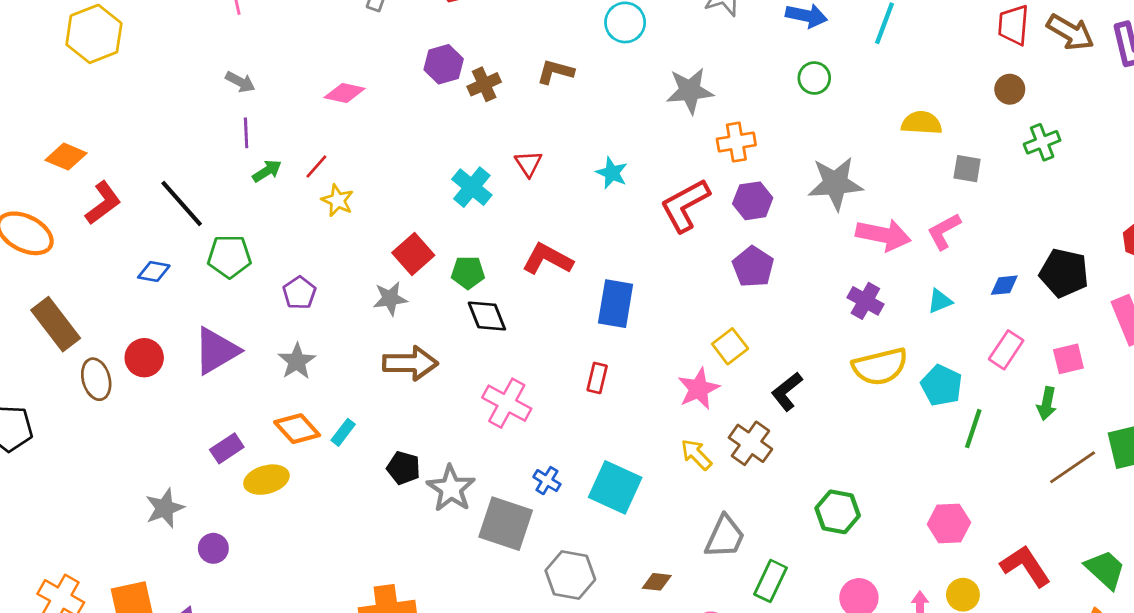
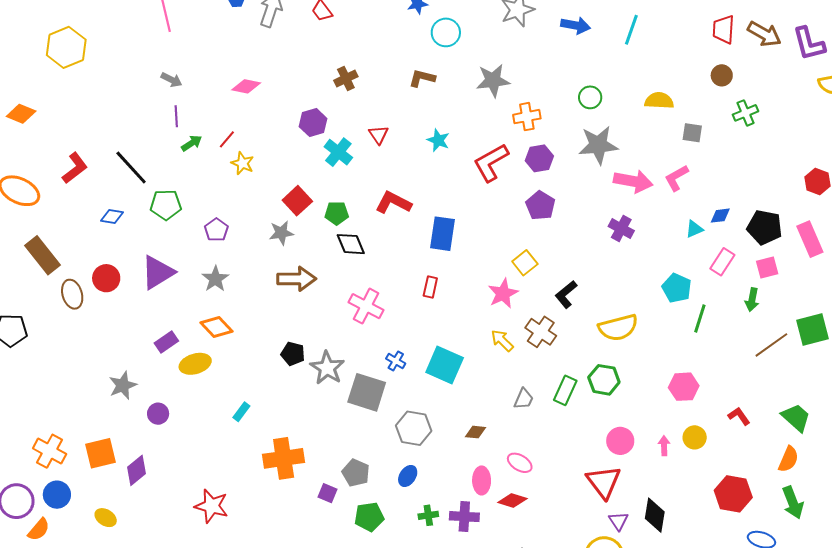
purple hexagon: (444, 64) -> (313, 123), moved
brown L-shape: (555, 72) -> (422, 78), moved
green circle: (814, 78) -> (590, 97), moved
orange diamond: (66, 157) -> (21, 114), moved
black pentagon: (1064, 273) -> (765, 227), moved
cyan triangle: (940, 301) -> (694, 229), moved
yellow semicircle: (880, 367) -> (618, 328), moved
cyan rectangle: (343, 432) -> (241, 412), moved
gray trapezoid: (725, 537) -> (524, 399), size x0.7
red L-shape: (1026, 566) -> (739, 416), size x0.6
green rectangle: (770, 581) -> (565, 390), moved

